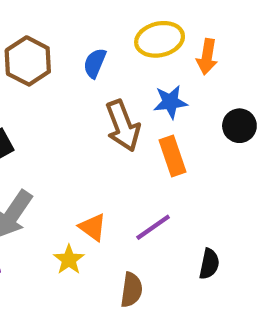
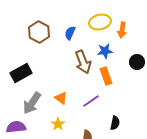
orange triangle: (93, 227) -> (61, 98), moved
purple line: (153, 227) -> (91, 101), moved
black semicircle: (209, 264) -> (115, 123), moved

